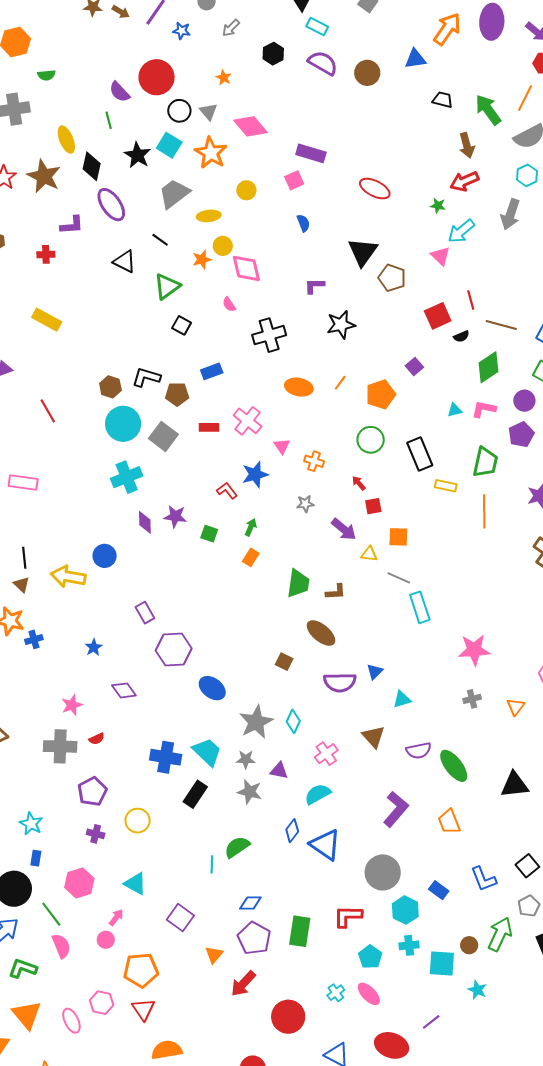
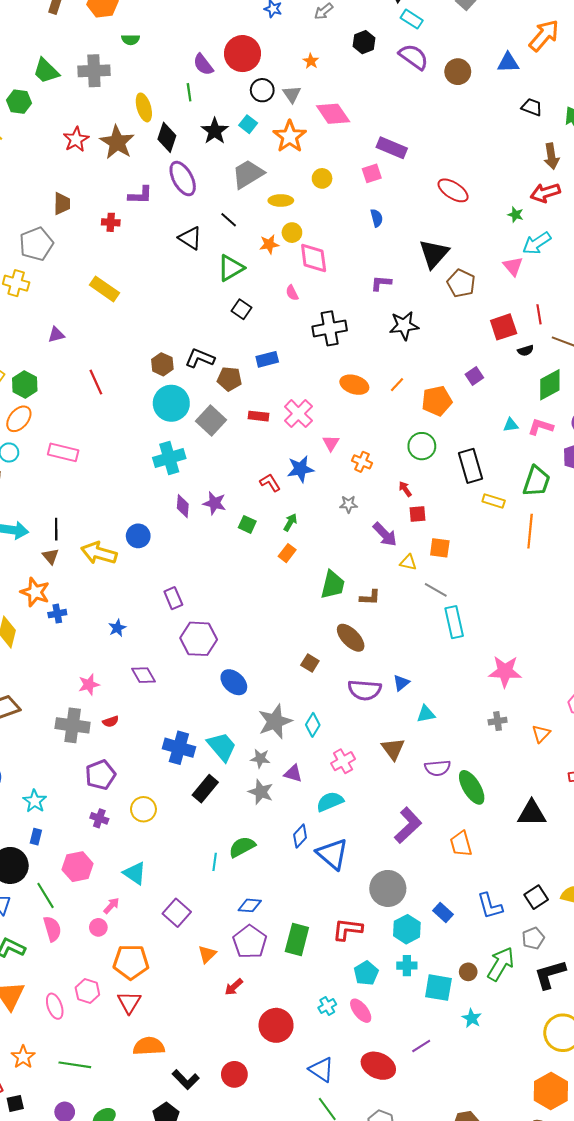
cyan square: (169, 145) -> (248, 124), size x0.7
red arrow: (243, 984) -> (234, 987), size x0.7

